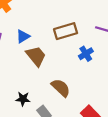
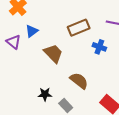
blue triangle: (23, 36) -> (32, 31), moved
blue cross: (86, 54) -> (99, 47), turned -32

